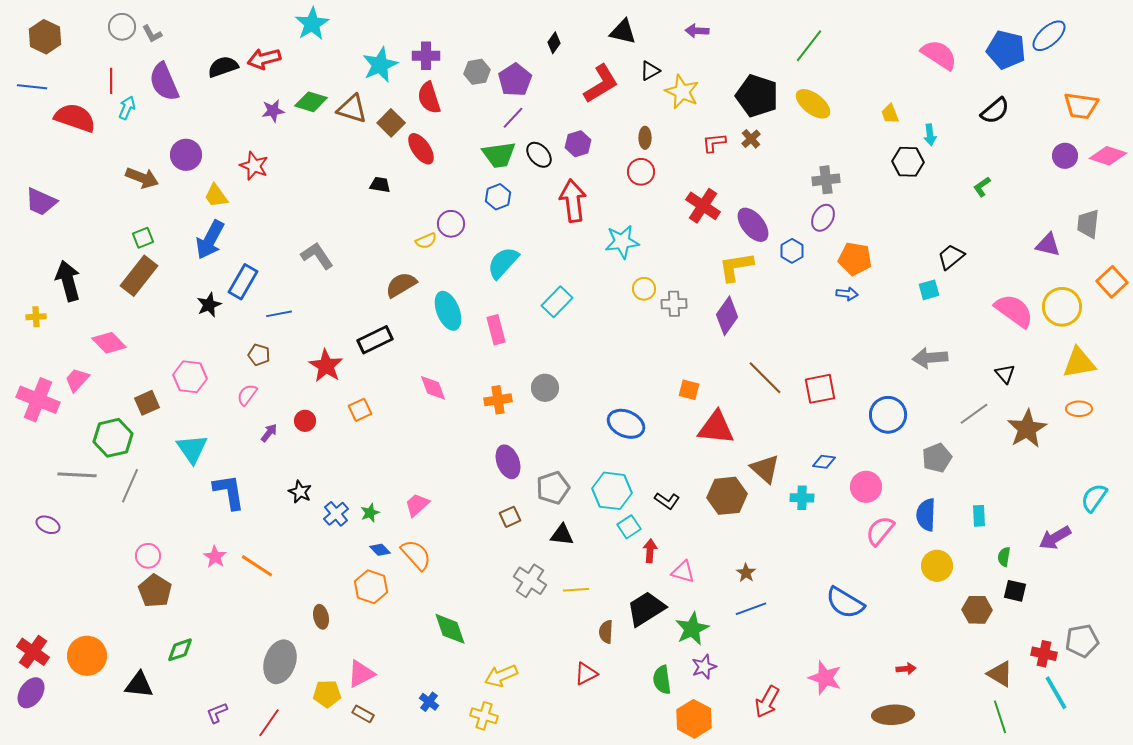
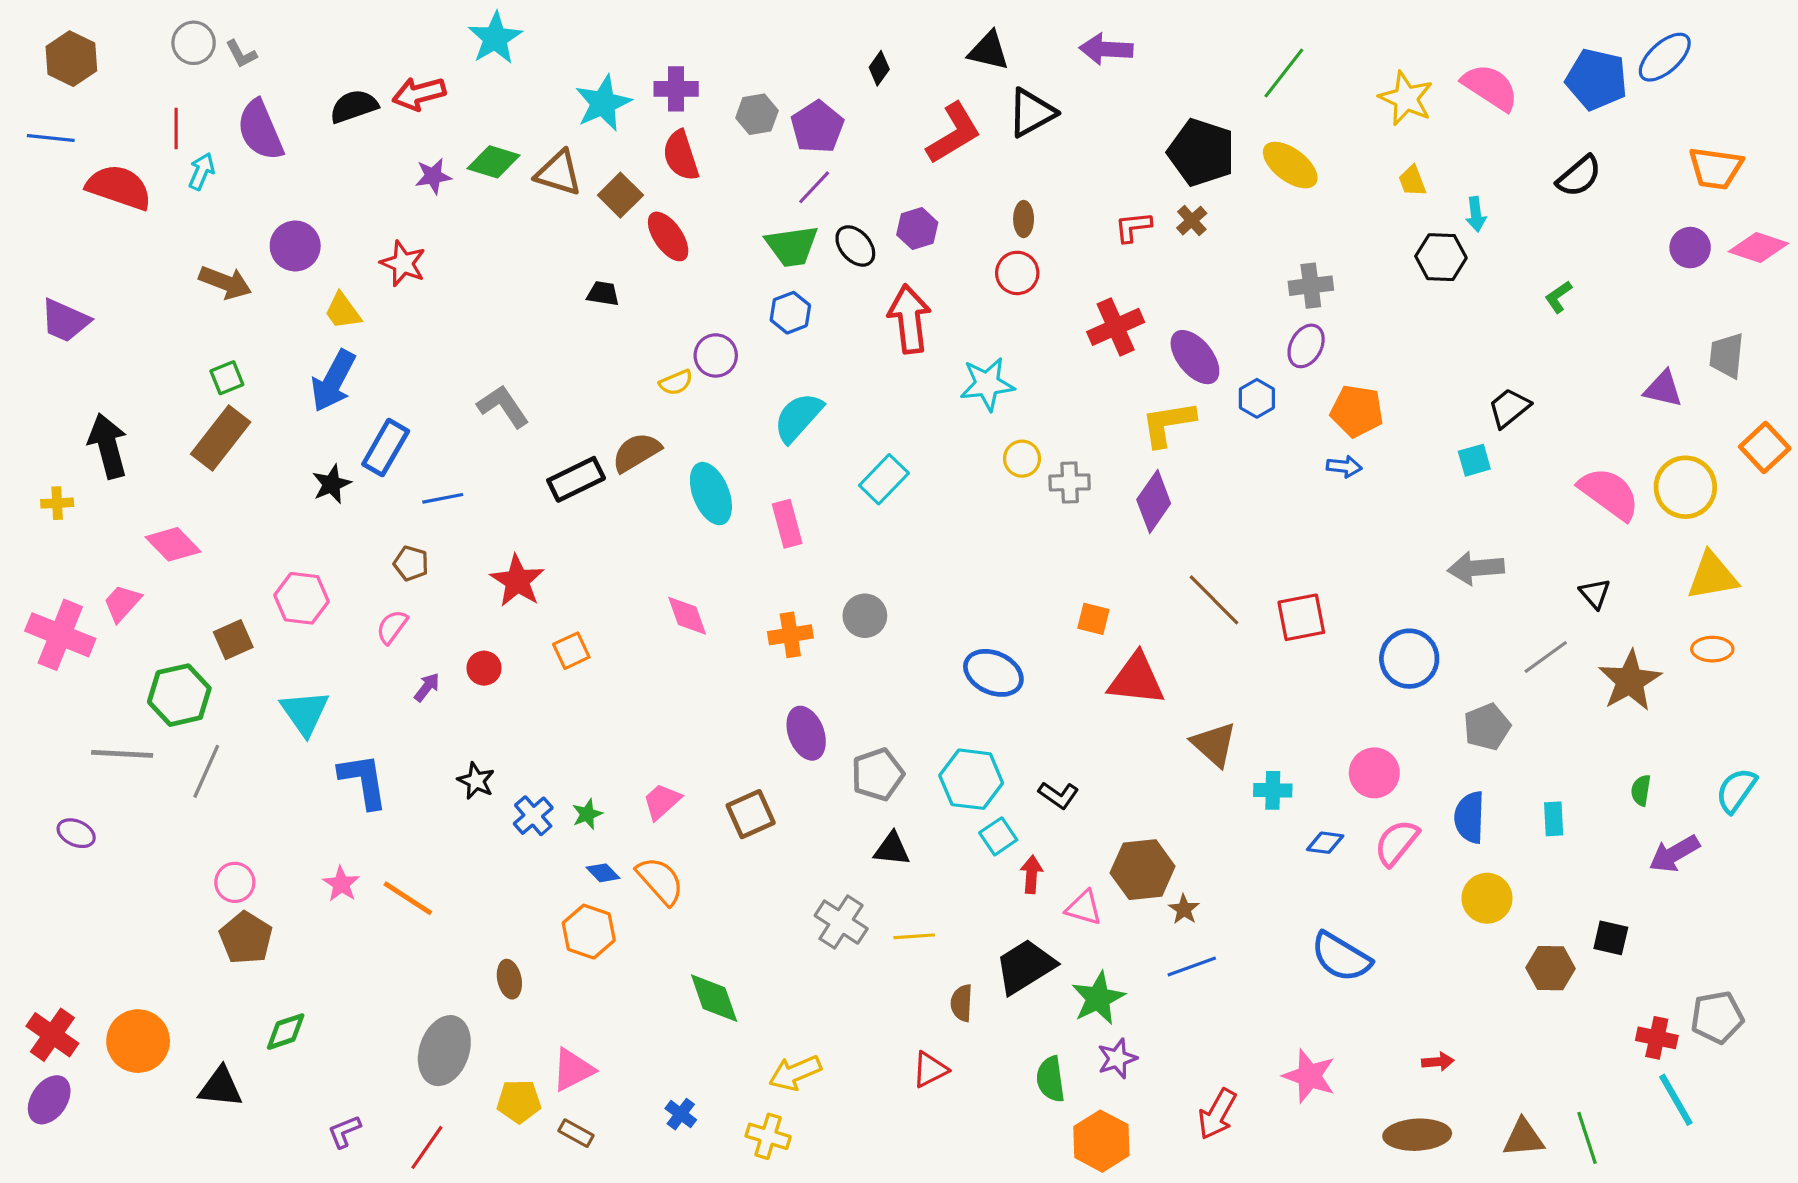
purple arrow: (697, 31) -> (1106, 49), size x1.4
black triangle: (650, 71) -> (1032, 113), size x1.6
yellow star: (682, 92) -> (1406, 98), moved
red cross: (703, 206) -> (1116, 327), turned 32
black rectangle: (375, 340) -> (576, 479), moved
blue diamond: (824, 462) -> (1325, 843), moved
brown hexagon: (727, 496) -> (1143, 870), moved
brown square: (510, 517) -> (751, 814), moved, size x1.4
green semicircle: (1004, 557) -> (1641, 790), moved
brown triangle: (1000, 674) -> (1523, 1138), moved, turned -36

